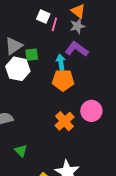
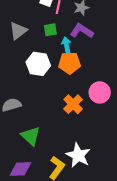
green square: (32, 55) -> (50, 30), moved
white hexagon: (18, 69) -> (38, 64), moved
green triangle: (21, 151) -> (31, 136), size x1.5

